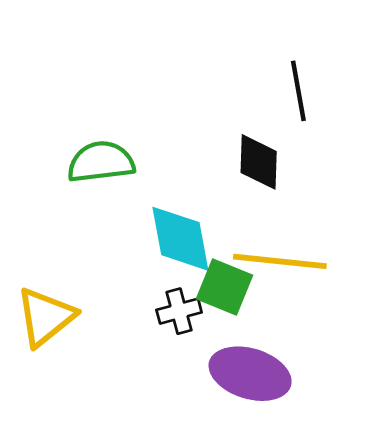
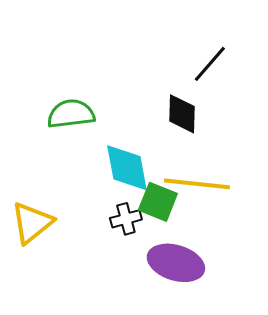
black line: (298, 91) -> (210, 64), turned 51

